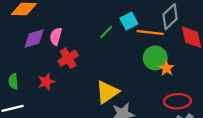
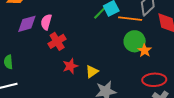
green line: (106, 32) -> (100, 13), moved
red star: (46, 82) -> (70, 66), moved
yellow triangle: (107, 92) -> (92, 72), size x0.6

